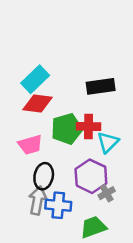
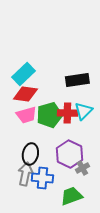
cyan triangle: (108, 142) -> (83, 111), moved
pink trapezoid: (30, 145) -> (26, 115), moved

